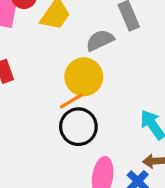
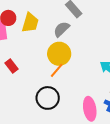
black circle: (78, 127) -> (48, 98), moved

